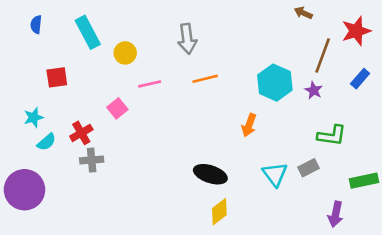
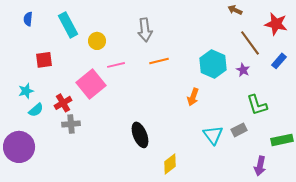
red star: (356, 31) -> (276, 24), turned 30
brown line: (323, 55) -> (250, 43), turned -56
pink square: (117, 108) -> (91, 84), size x1.8
green L-shape: (332, 136) -> (257, 105), turned 65
black ellipse: (210, 174) -> (140, 135), moved, turned 50

